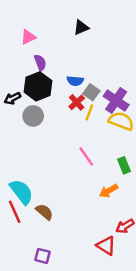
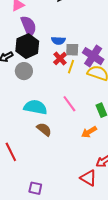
purple semicircle: (40, 63) -> (29, 26), size x1.5
gray square: (91, 92) -> (72, 50), turned -32
cyan semicircle: (21, 192) -> (35, 107), moved, turned -40
brown semicircle: (44, 212) -> (44, 129), moved

